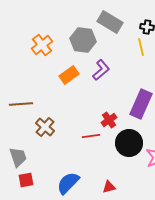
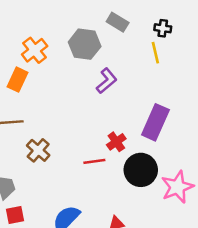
gray rectangle: (110, 22) -> (118, 22), size x0.7
orange rectangle: (69, 75) -> (17, 80), moved, turned -30

